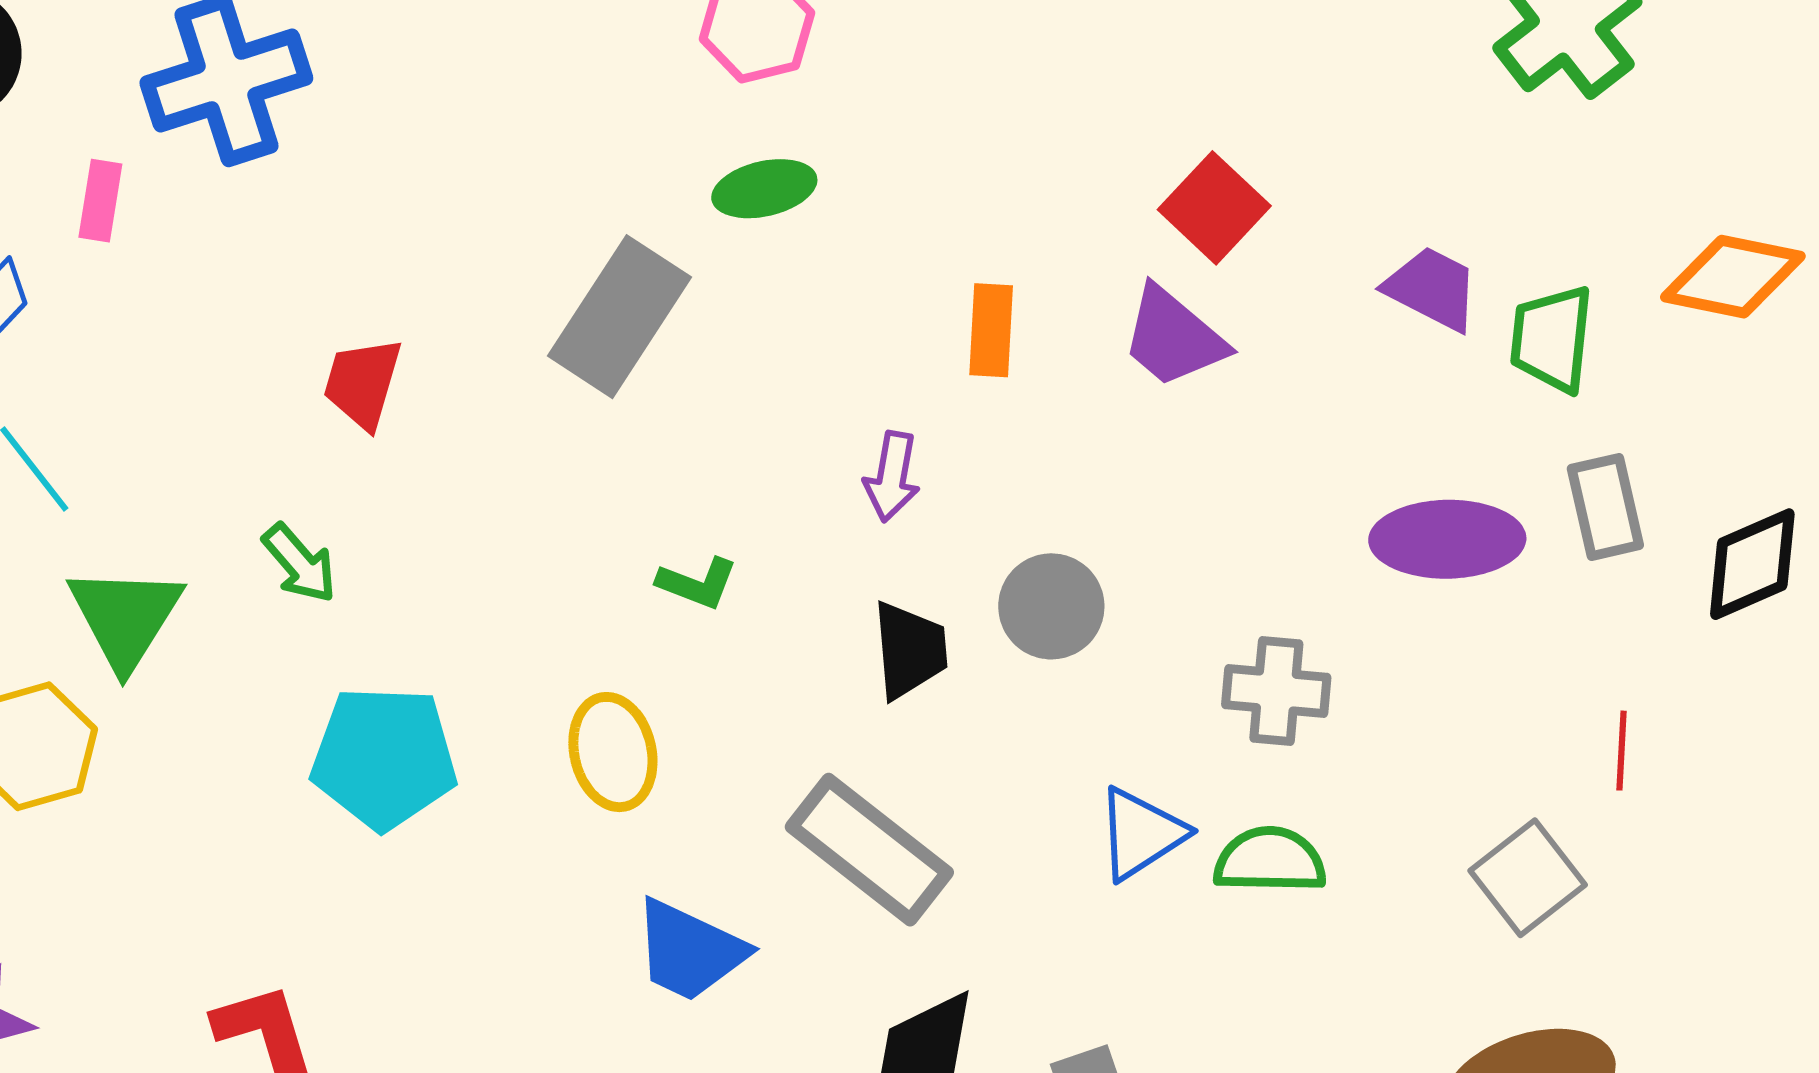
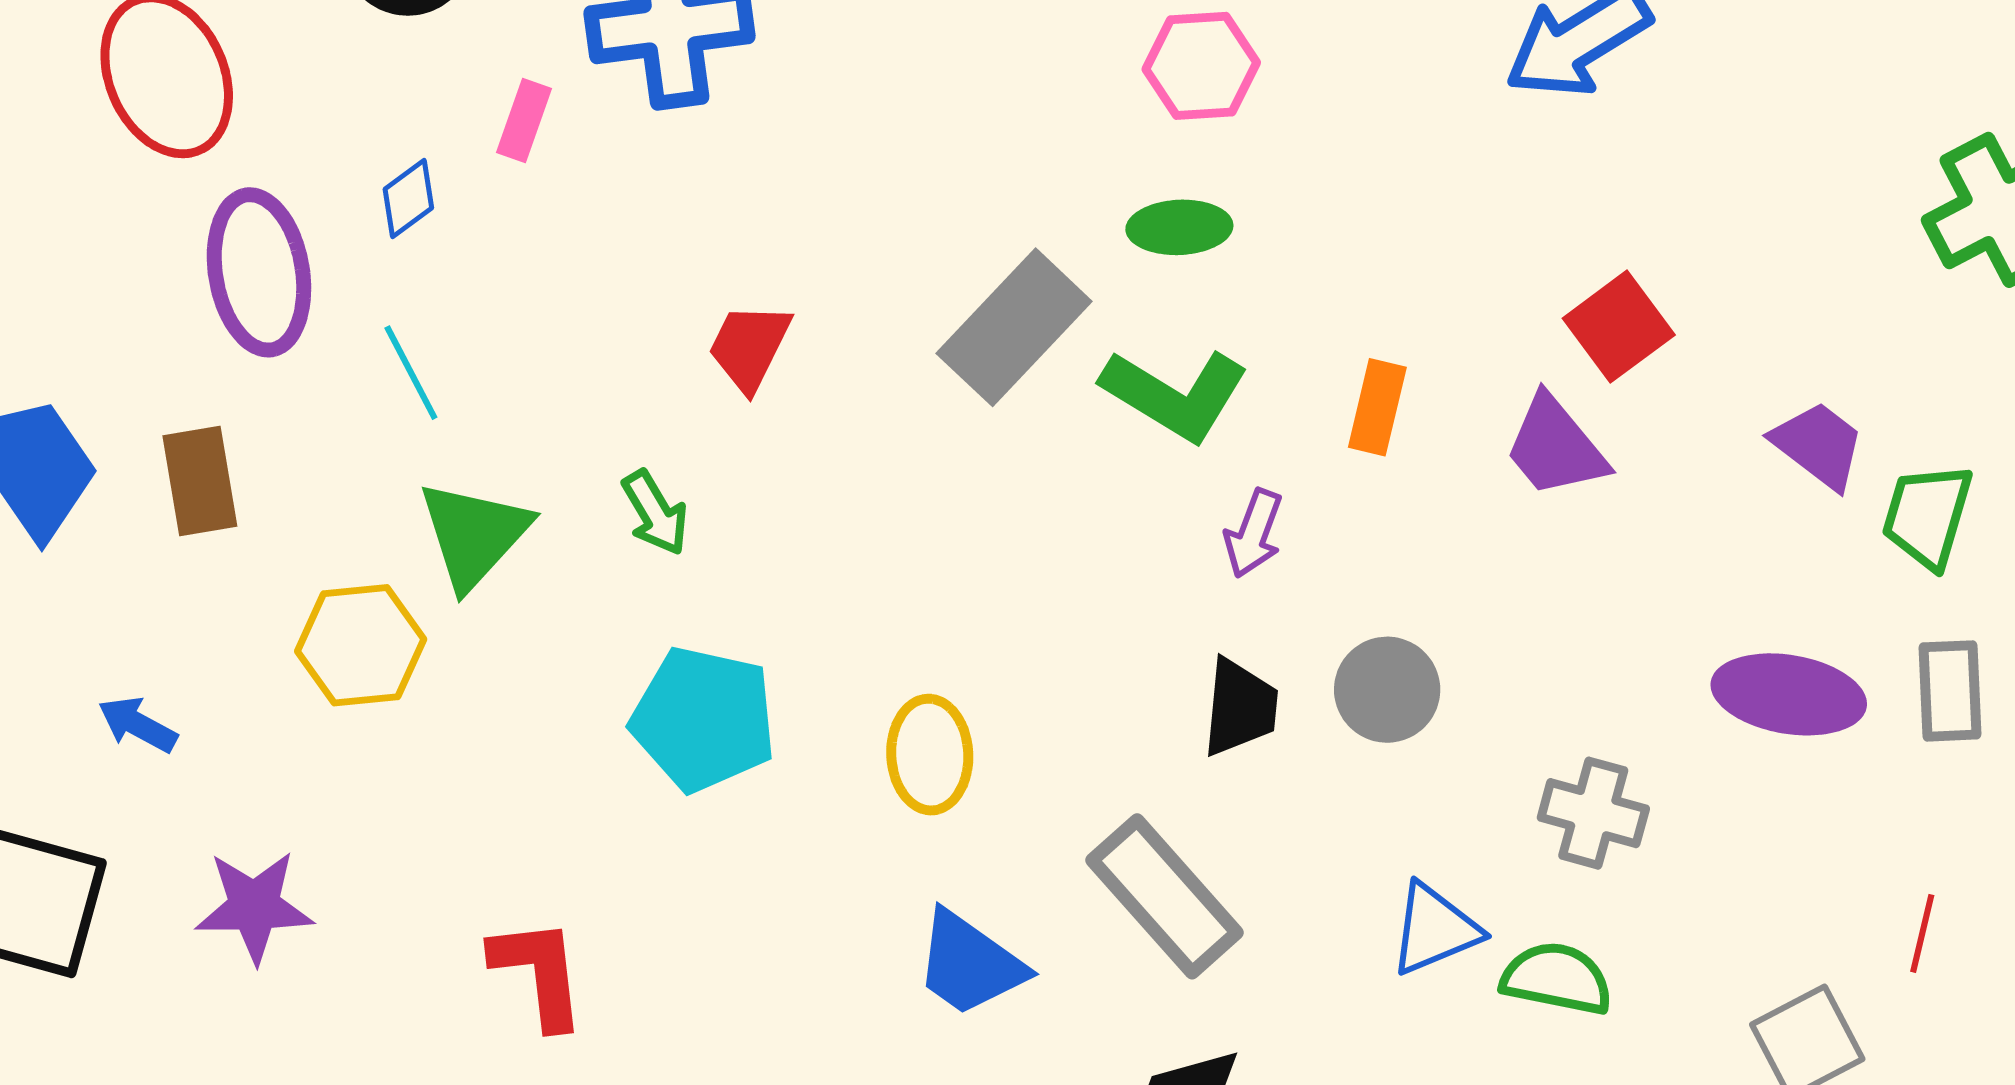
green L-shape: (697, 583) -> (1175, 395), moved, size x1.8

